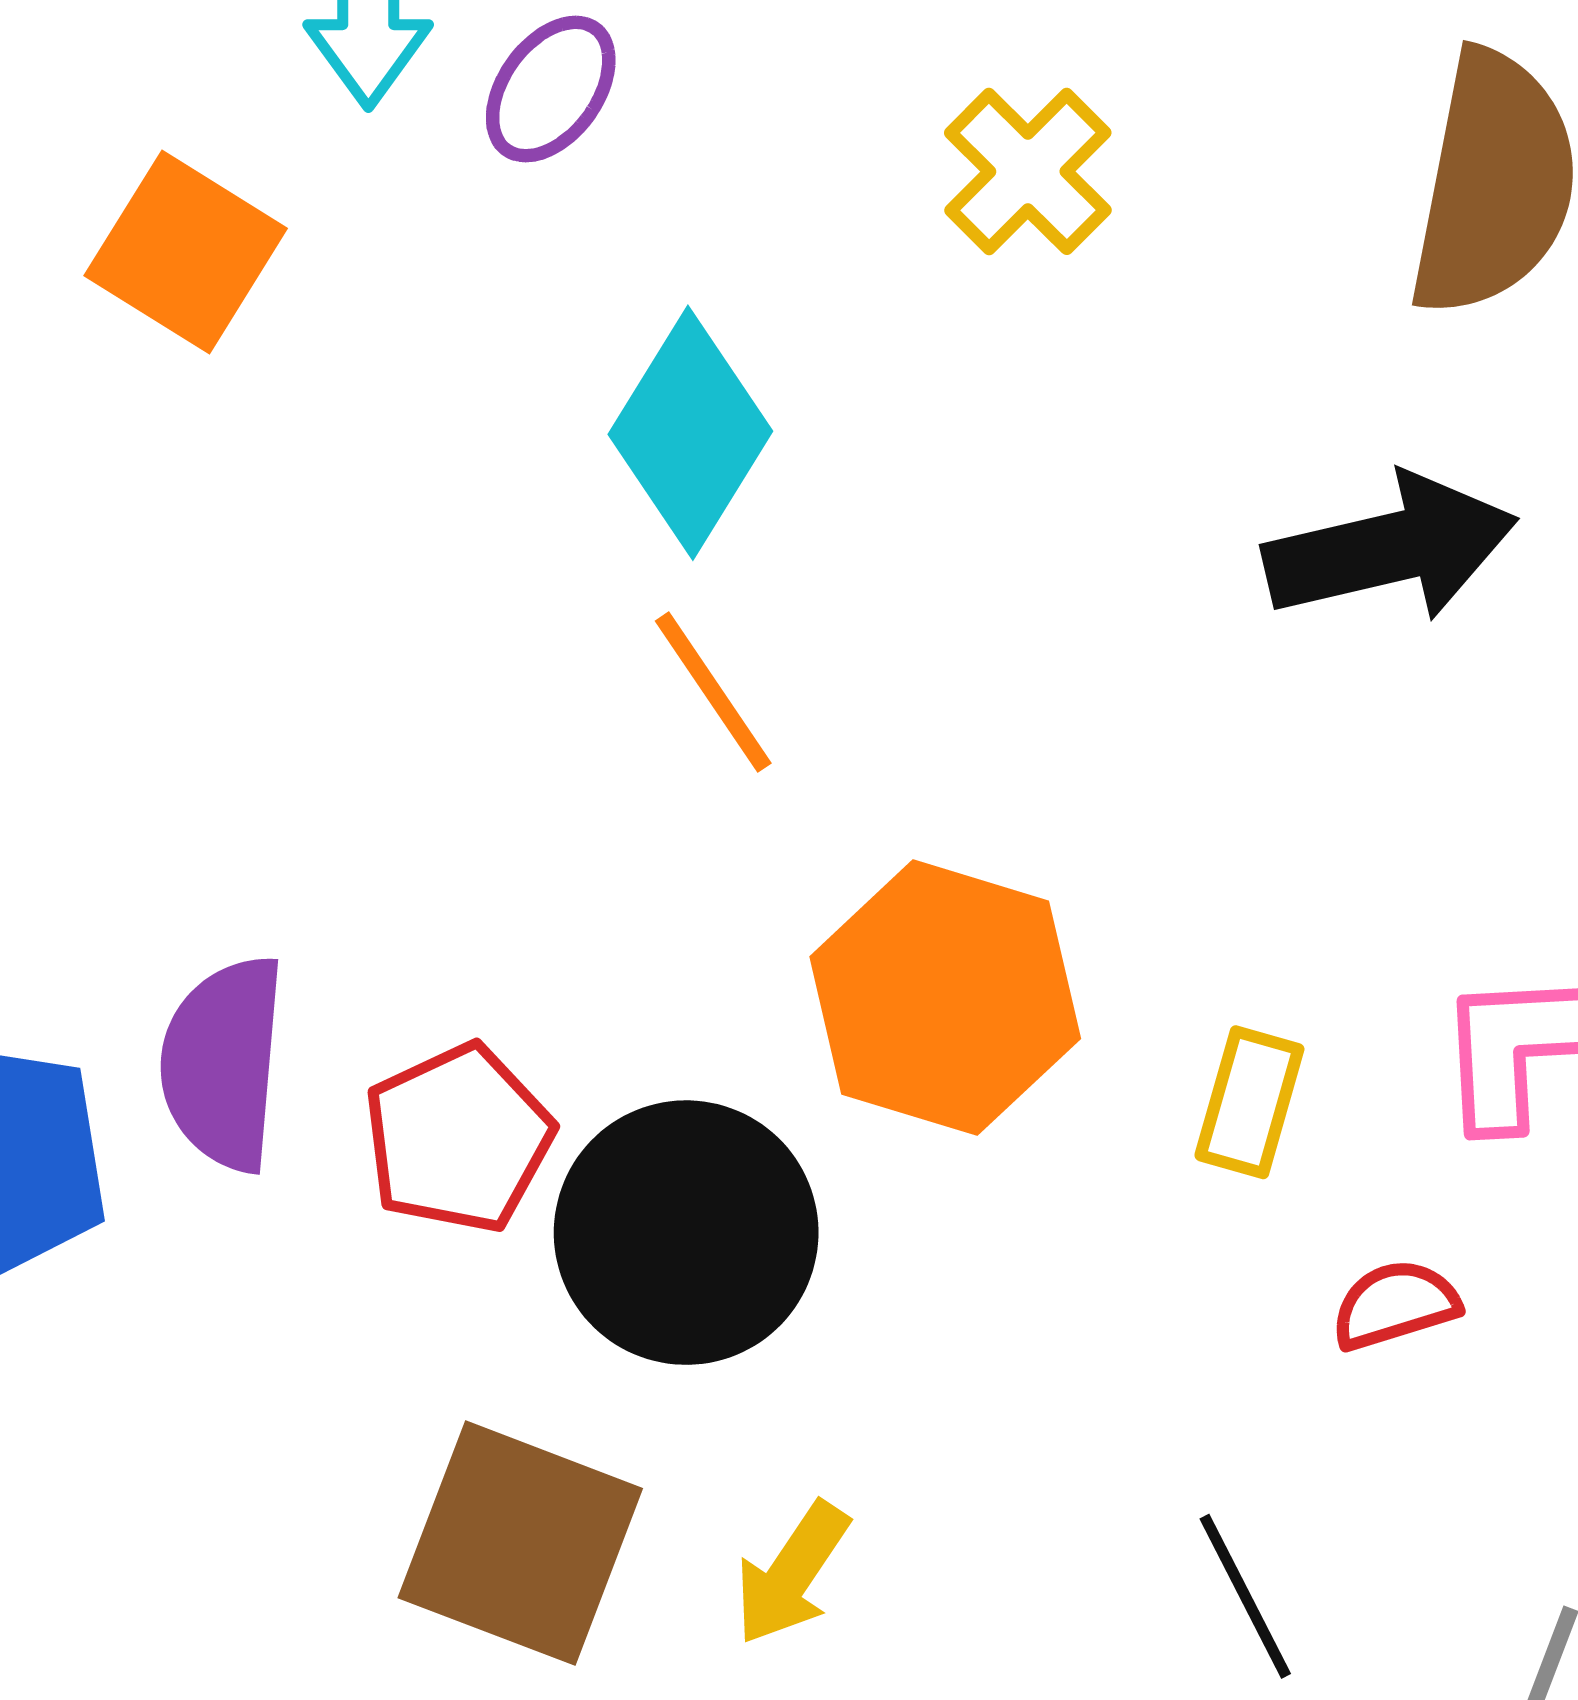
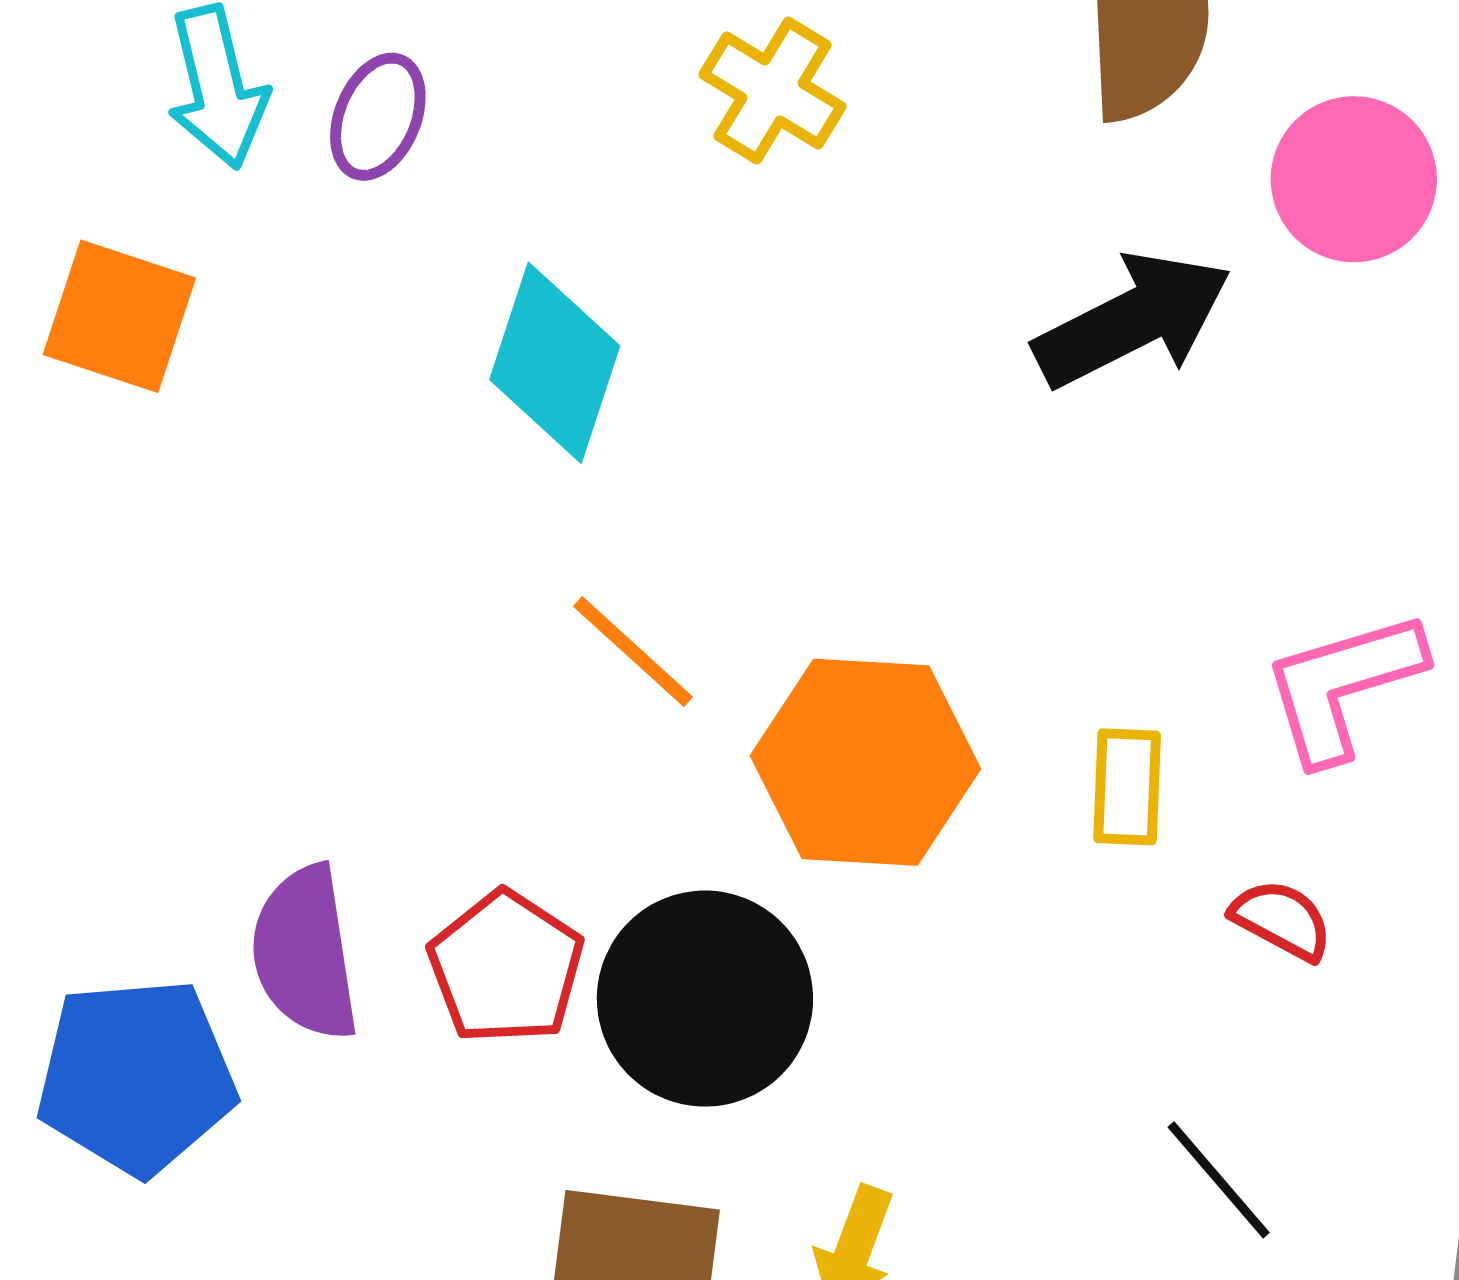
orange line: (713, 692) -> (633, 652), moved
red semicircle: (1395, 1305) -> (1282, 920), turned 59

